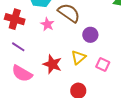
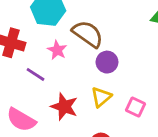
purple circle: (90, 35) -> (107, 62), moved
purple line: (18, 47) -> (36, 74), moved

